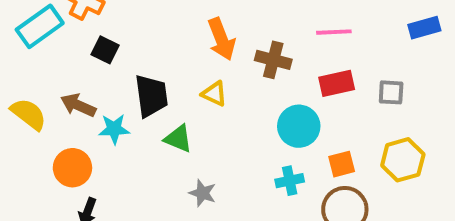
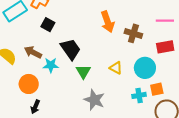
yellow triangle: (214, 94) -> (116, 68), moved
black trapezoid: (151, 96) -> (70, 49), turned -30
green triangle: (178, 139) -> (83, 72), turned 35
orange square: (342, 164) -> (157, 89), moved
gray star: (203, 193) -> (94, 100), size x1.5

